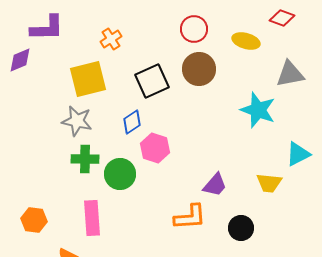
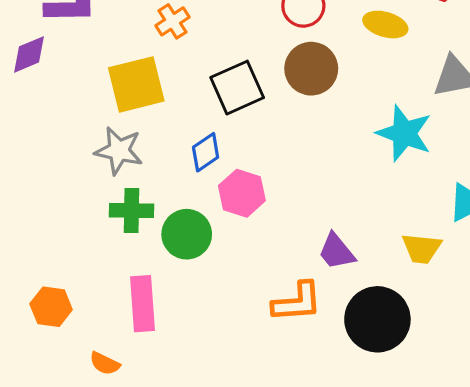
purple trapezoid: (215, 185) -> (336, 252), turned 100
black circle: (241, 228) -> (377, 319), size x1.6

